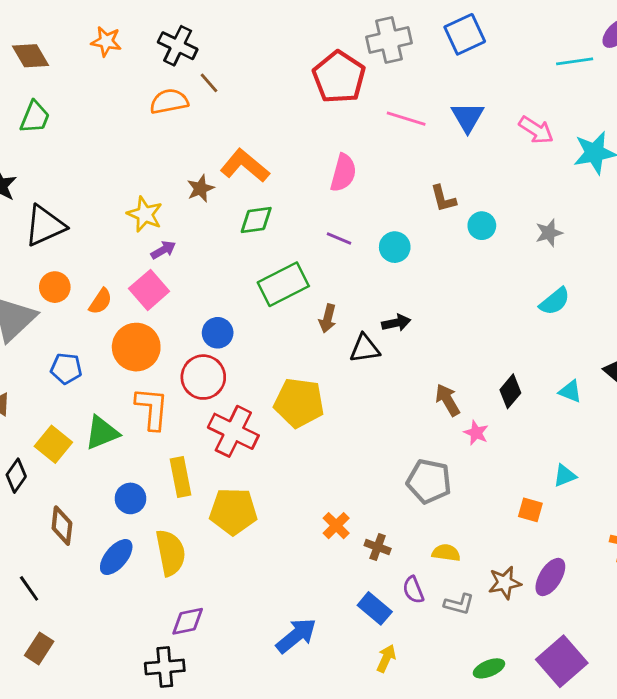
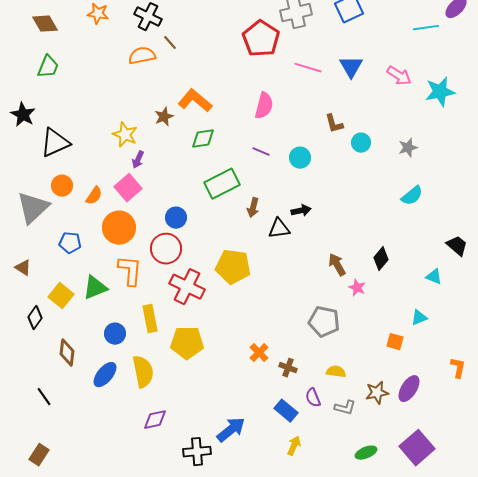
purple arrow: (163, 250) -> (138, 160), turned 144
cyan triangle: (570, 391) -> (434, 277), moved
brown rectangle: (39, 648) -> (39, 455), moved
black cross: (165, 667) -> (197, 452), moved

